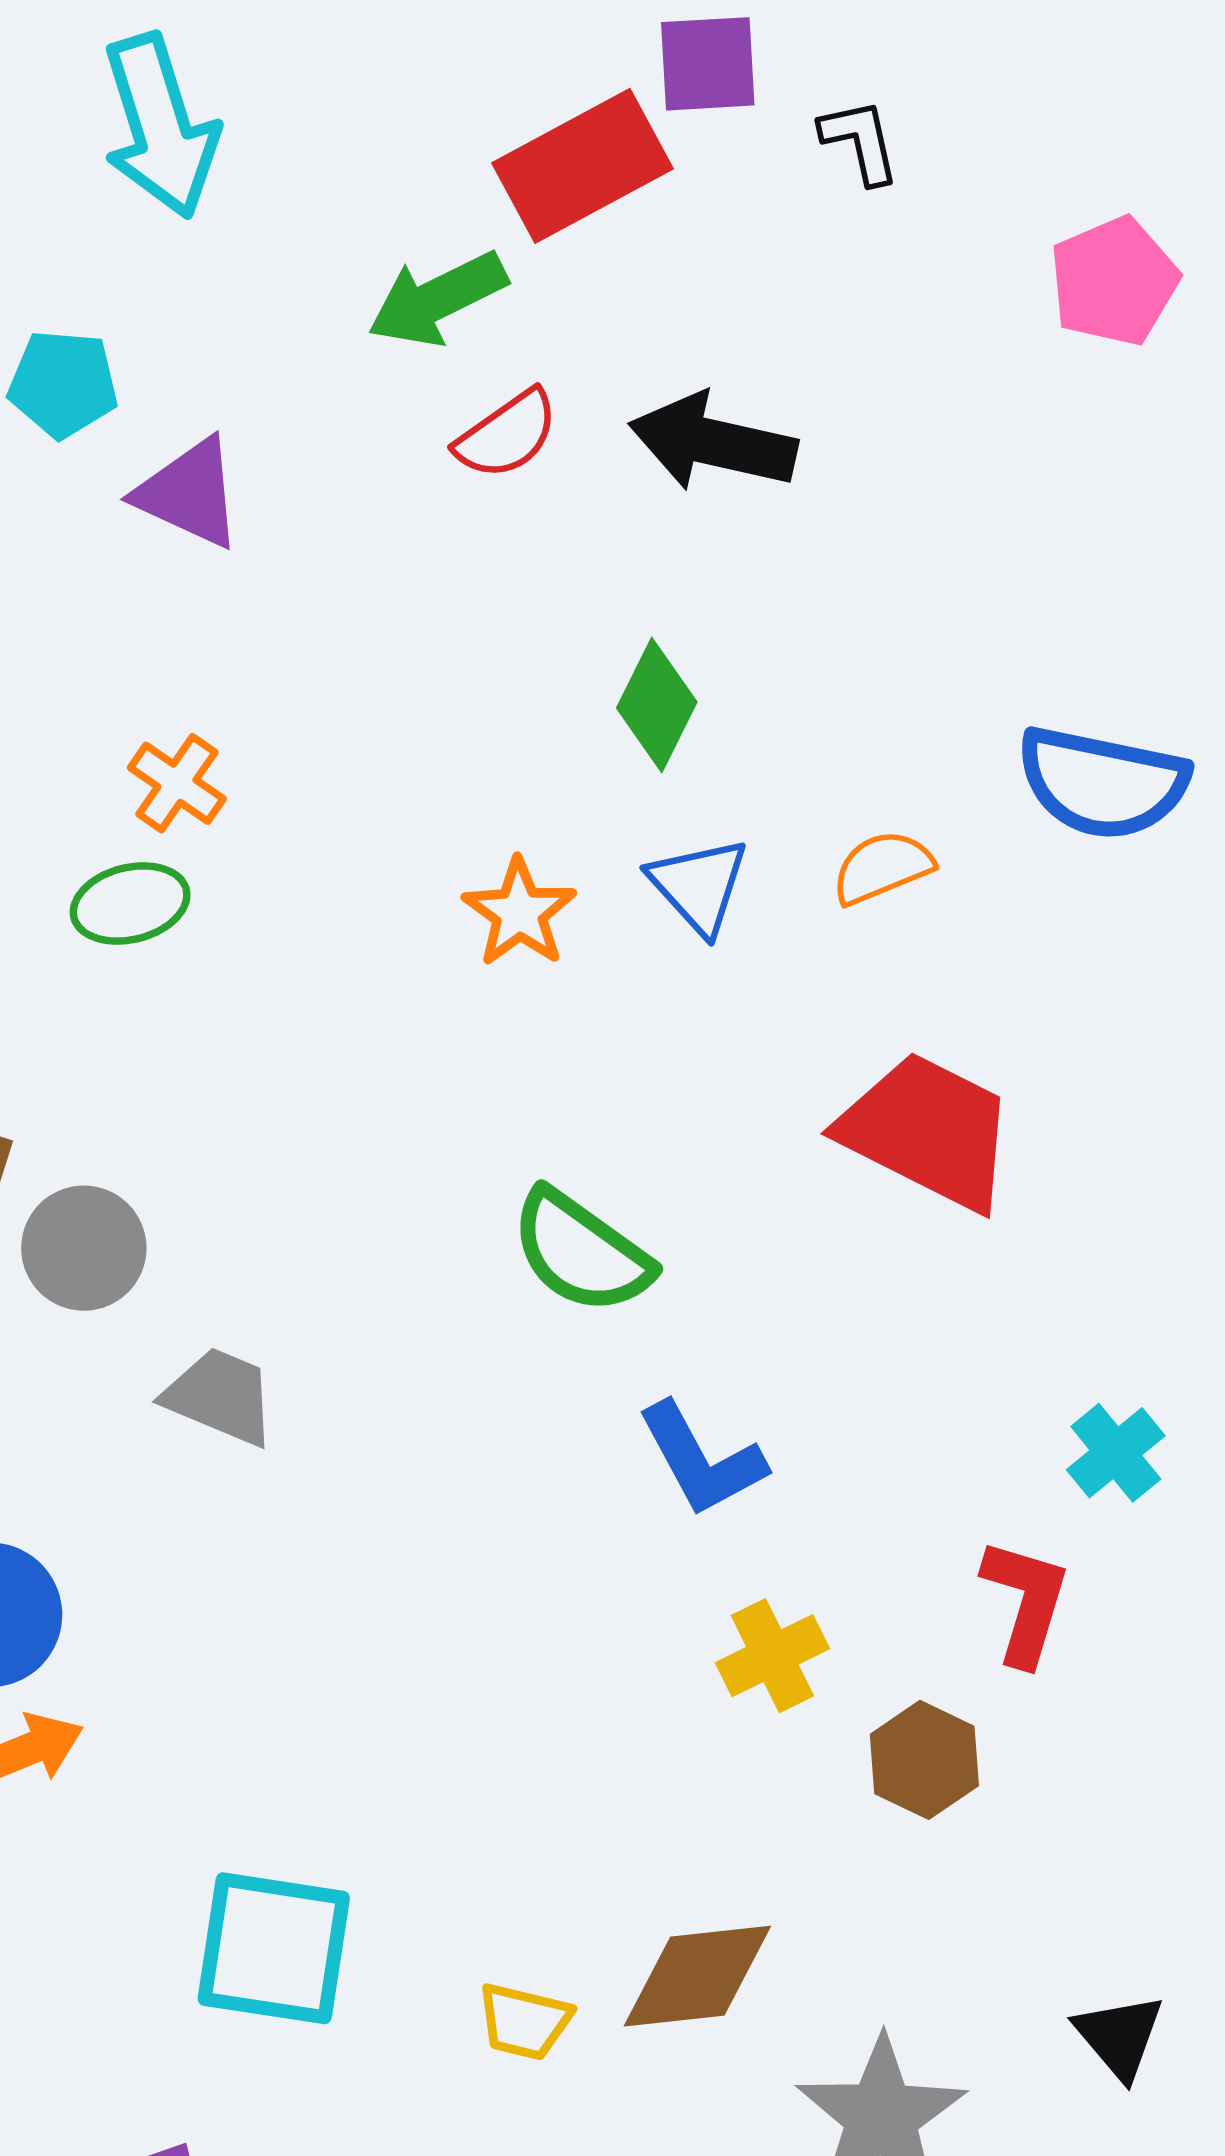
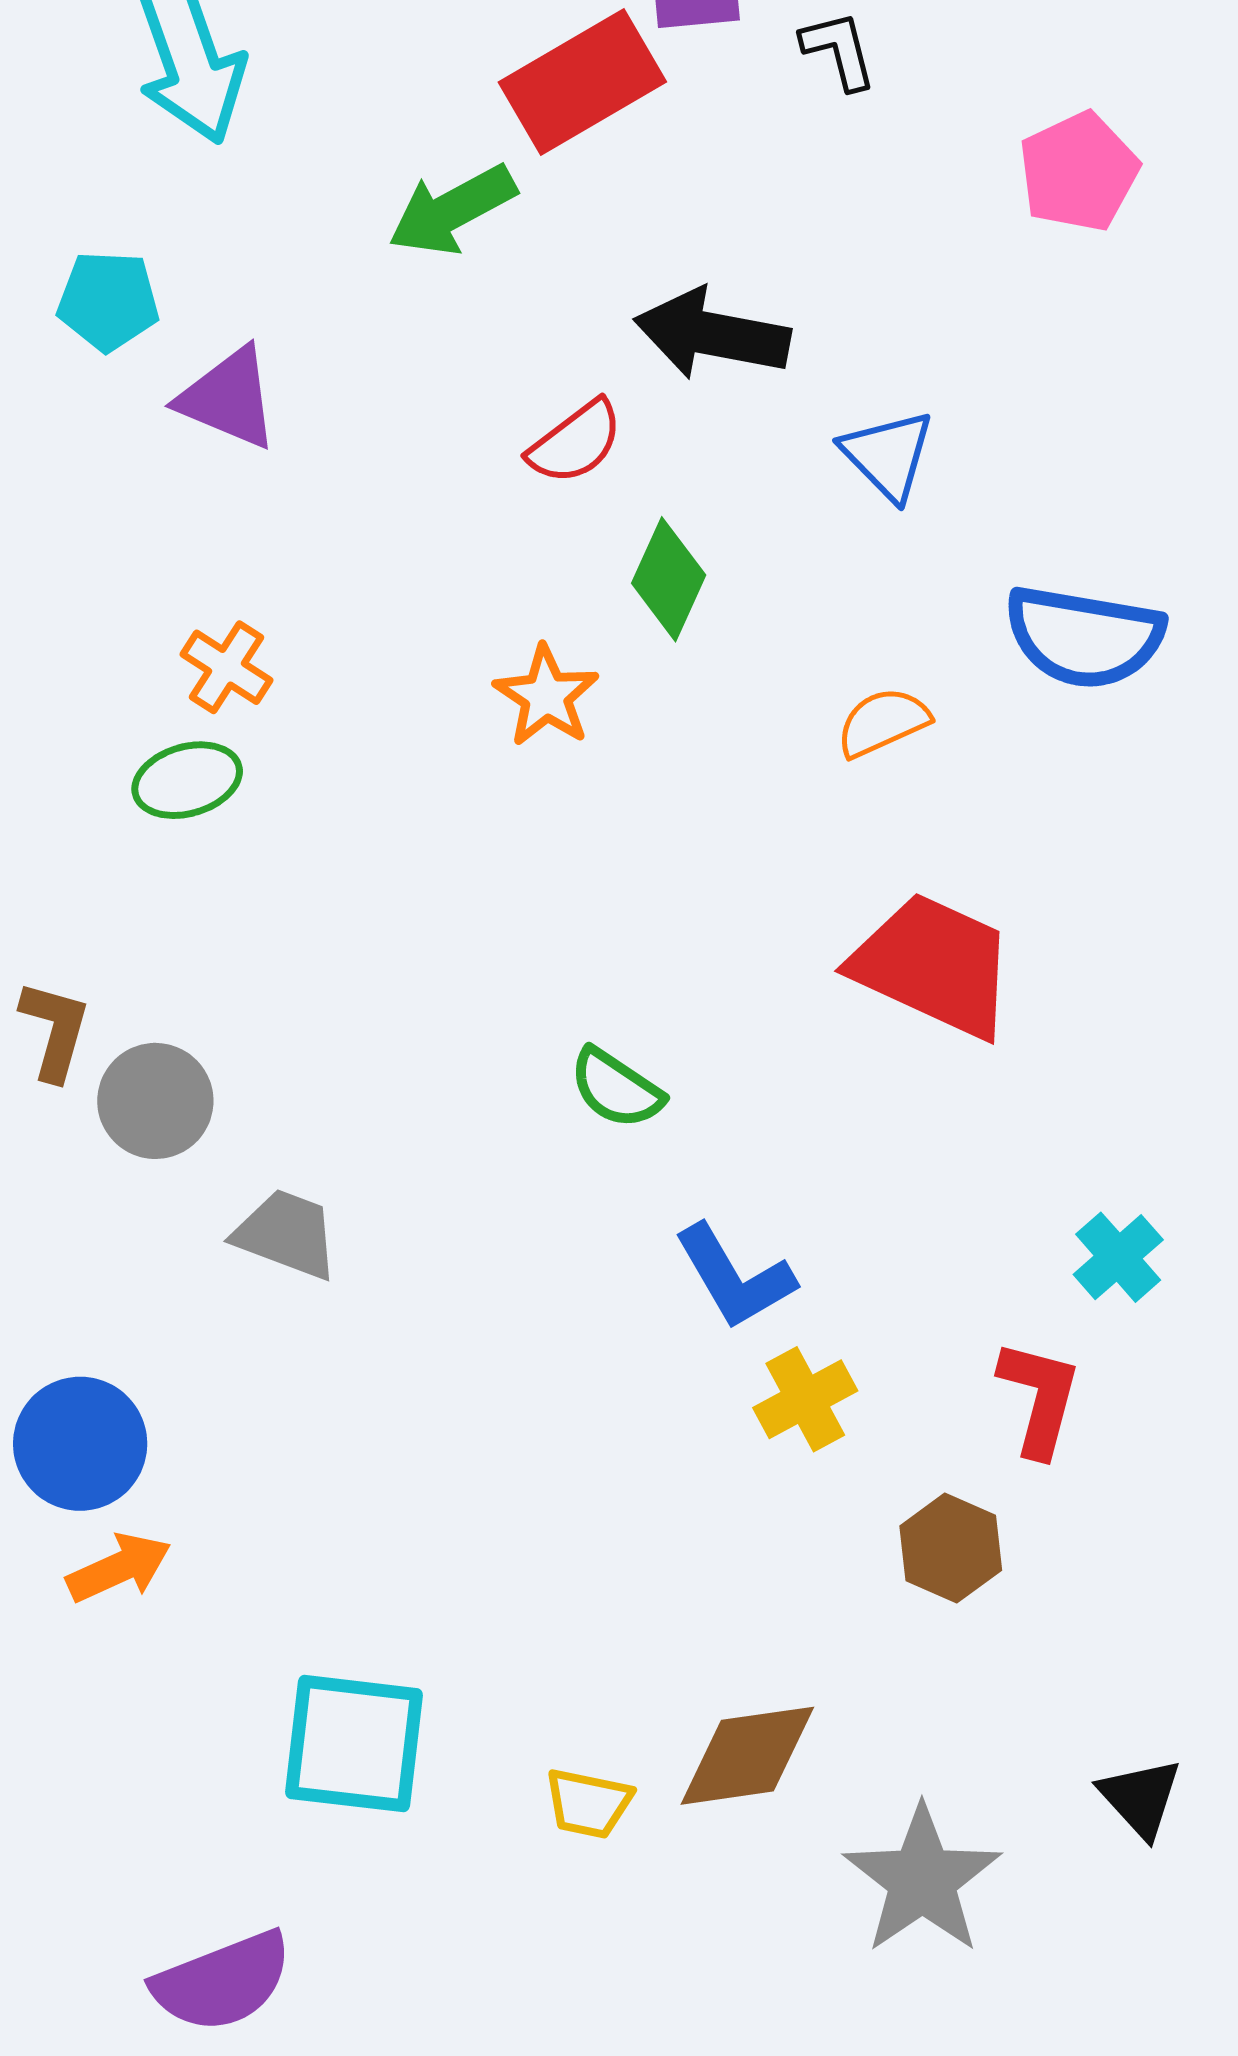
red semicircle: (507, 435) -> (576, 442), moved
blue triangle: (699, 886) -> (888, 455), moved
orange star: (519, 913) -> (546, 696), moved
green semicircle: (581, 1252) -> (616, 1088), size x0.7
yellow cross: (772, 1656) -> (805, 1399), moved

